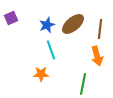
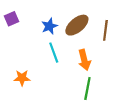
orange arrow: (97, 56) -> (84, 60), moved
orange star: (41, 74) -> (22, 78), moved

